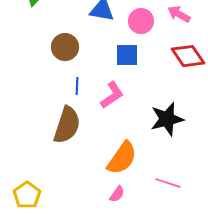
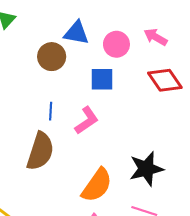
brown circle: (65, 47) -> (52, 57), moved
black star: (167, 119) -> (146, 169), moved

